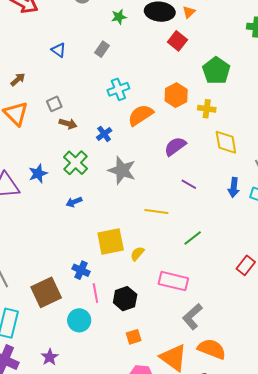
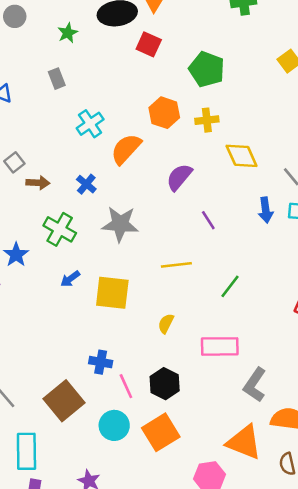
gray rectangle: (102, 49) -> (57, 79), turned -42
purple line: (189, 184) -> (208, 220), turned 42
yellow square: (111, 241) -> (112, 293), moved, turned 32
orange square: (134, 337) -> (161, 432), moved, size x1.8

